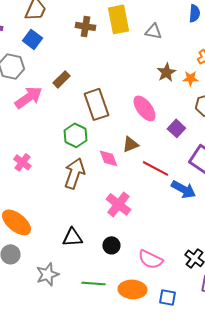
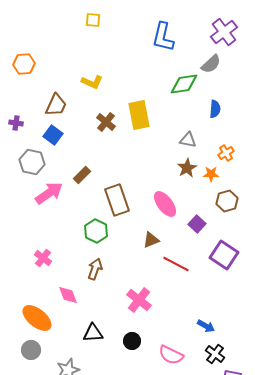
brown cross: (85, 26) -> (106, 122), turned 30
gray triangle: (153, 31) -> (188, 140), moved
pink diamond: (108, 158) -> (68, 295), moved
brown arrow: (74, 173) -> (95, 269), size x0.7
blue arrow: (183, 189) -> (206, 326), moved, size x0.7

